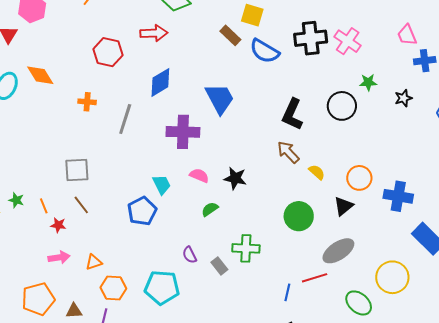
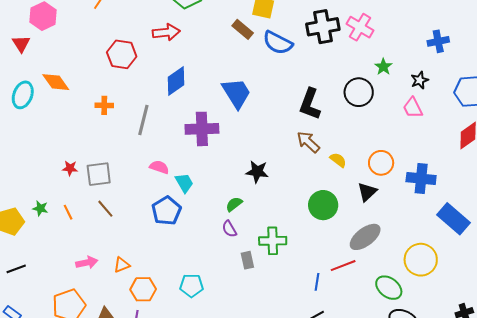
pink trapezoid: (407, 35) -> (413, 108), moved
green star: (368, 82) -> (383, 67), turned -30
pink semicircle: (199, 175) -> (159, 167), moved
red star: (58, 225) -> (70, 168), moved
purple semicircle: (190, 255) -> (229, 229), moved
gray rectangle: (219, 266) -> (247, 260), turned 30
cyan pentagon: (162, 287) -> (192, 286), size x0.7

